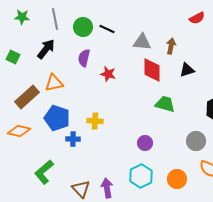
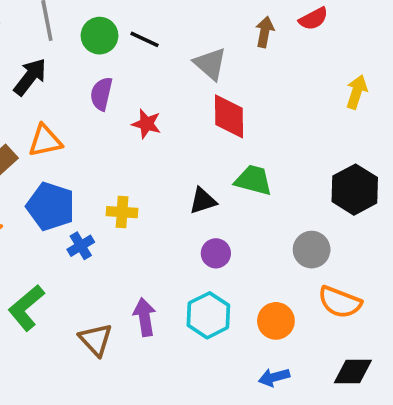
gray triangle: (142, 42) -> (210, 64), turned 36
brown arrow: (171, 46) -> (265, 32), moved
black triangle: (187, 70) -> (203, 201), moved
blue cross: (73, 139) -> (81, 246), turned -32
purple arrow: (107, 188) -> (145, 317), moved

